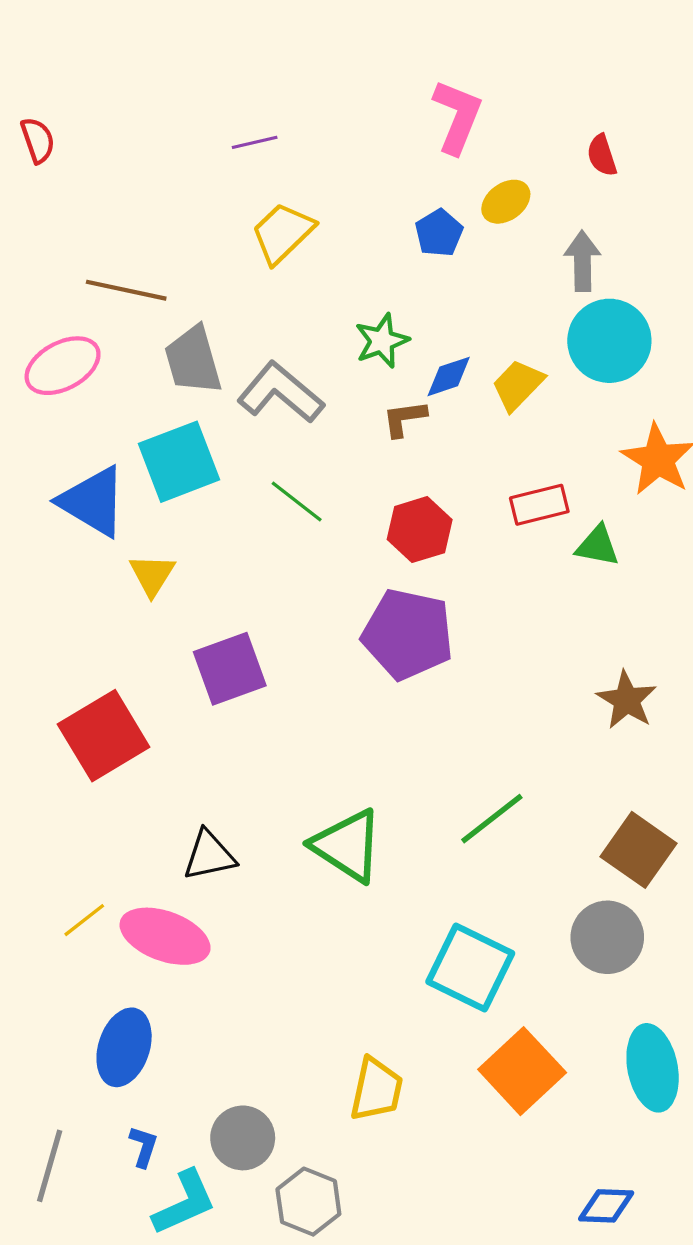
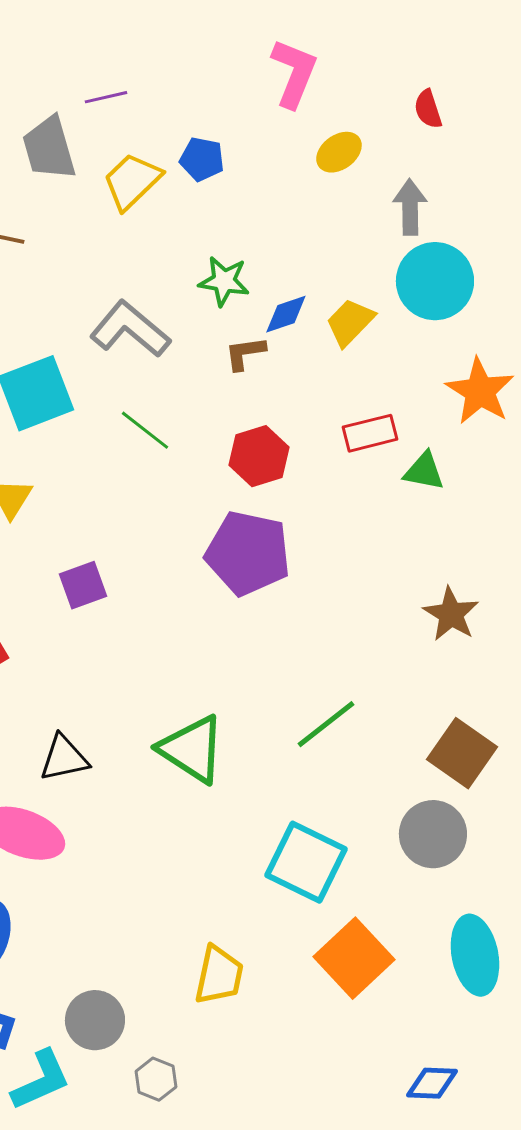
blue pentagon: (439, 233) -> (202, 159), moved, turned -30
green star: (382, 341) -> (224, 281), turned 30
gray trapezoid: (193, 360) -> (49, 148), moved
purple square: (230, 669) -> (83, 585), size x0.7
gray hexagon: (308, 1202) -> (156, 1079), size x0.7

